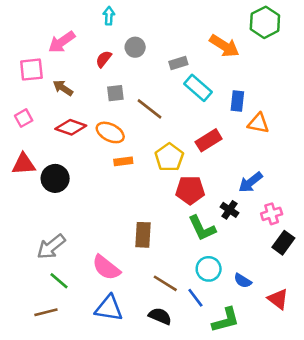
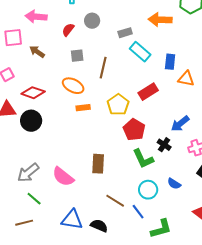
pink arrow: (62, 42) -> (36, 17), turned 40
orange arrow: (224, 46) -> (160, 20), turned 150
brown line: (150, 109) -> (103, 68), turned 65
red diamond: (71, 127) -> (33, 93), moved
red pentagon: (190, 190) -> (134, 130), turned 30
pink semicircle: (106, 268) -> (63, 177), moved
blue semicircle: (243, 281) -> (174, 184), moved
black semicircle: (160, 316) -> (99, 226), moved

